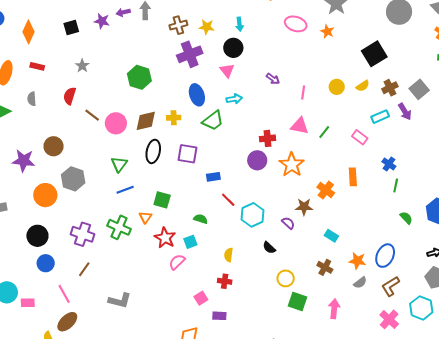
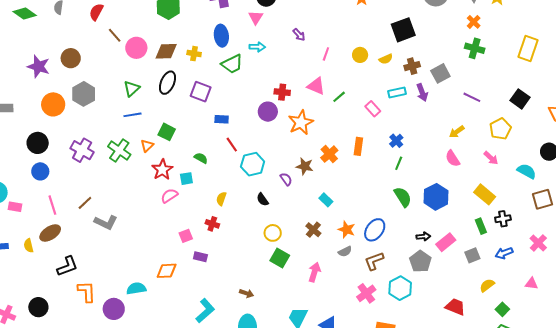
green semicircle: (406, 218) -> (403, 197), size x1.5
brown line: (84, 269) -> (85, 203), moved

